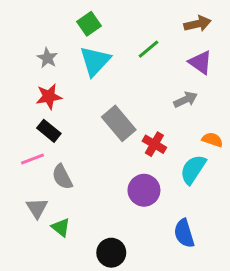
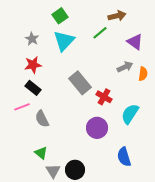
brown arrow: (197, 24) -> (117, 16), moved
orange semicircle: (212, 140) -> (143, 74), moved, turned 80
gray triangle: (37, 208) -> (53, 171), moved

